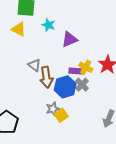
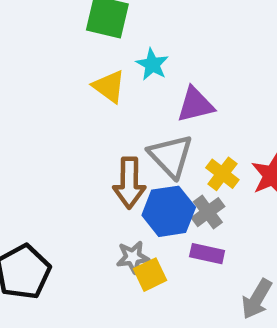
yellow triangle: (19, 29) -> (109, 86), moved
gray triangle: (34, 65) -> (171, 156), moved, size x1.5
purple rectangle: (76, 71) -> (207, 254), moved

